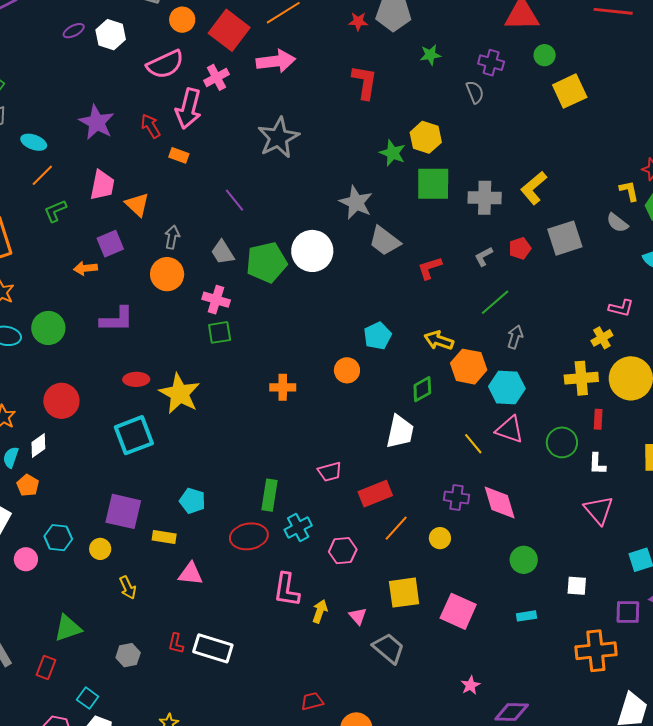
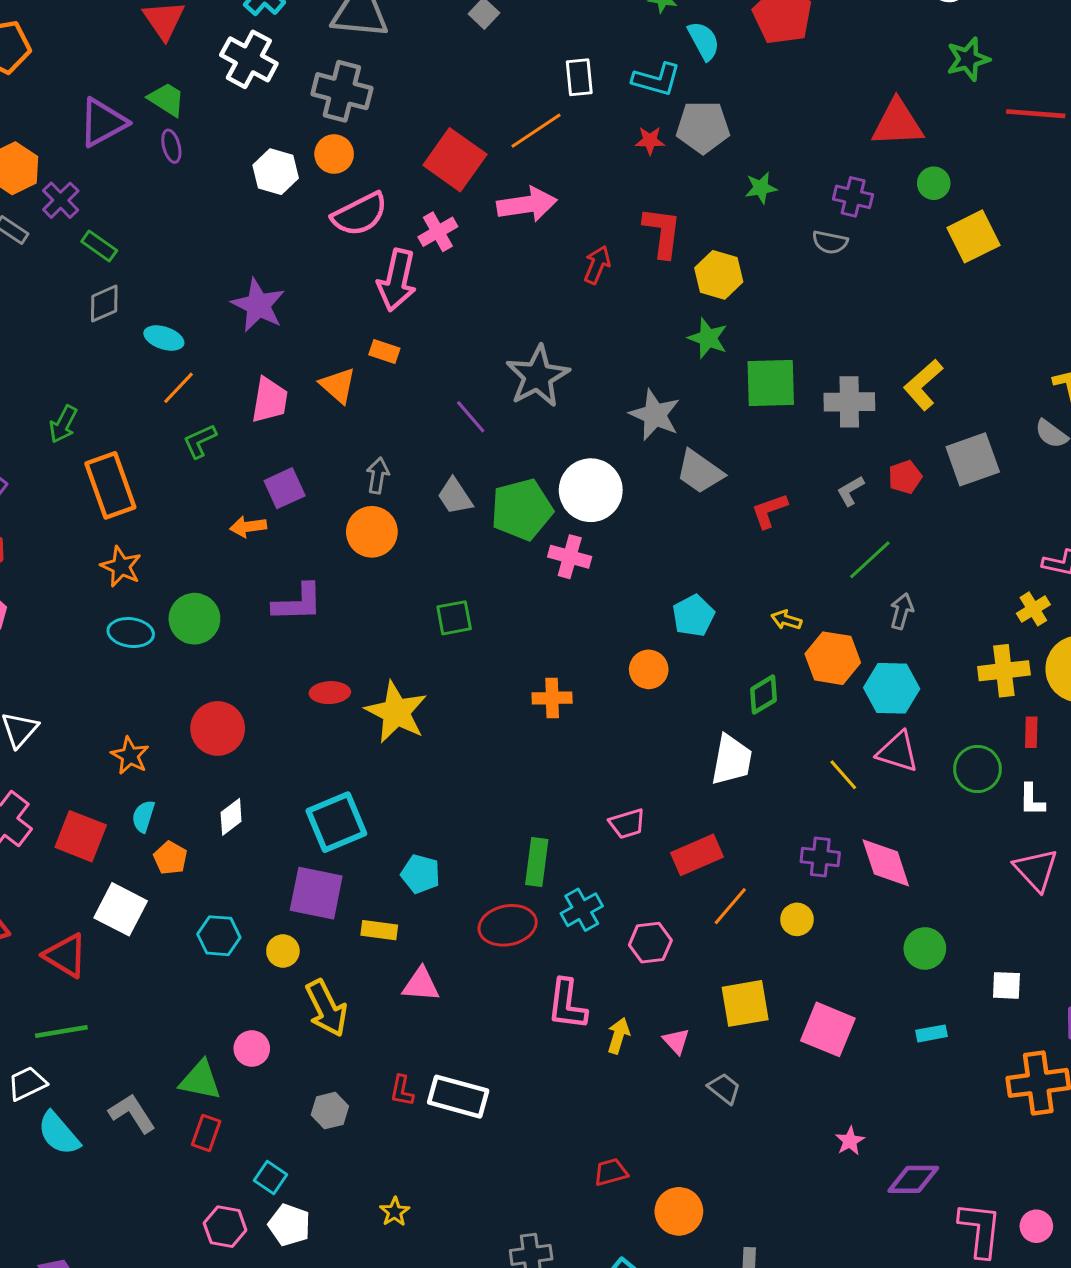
orange circle: (182, 20) -> (334, 154), moved
purple ellipse: (74, 31) -> (171, 146), moved, turned -75
gray semicircle: (475, 92) -> (830, 242), turned 125
red arrow: (151, 126) -> (597, 265), moved, turned 55
yellow hexagon: (426, 137) -> (719, 275), moved
gray star: (278, 138) -> (538, 376), moved
orange triangle: (137, 205) -> (338, 385), moved
pink cross: (216, 300) -> (570, 557), moved
yellow arrow: (439, 340) -> (786, 620), size x0.7
cyan square: (134, 435) -> (336, 822), moved
white diamond: (38, 445) -> (231, 817), moved
pink circle: (26, 559) -> (252, 1048), moved
yellow arrow: (128, 588) -> (326, 1008), size x1.6
green triangle: (68, 628) -> (200, 1080), moved, turned 32
gray trapezoid: (389, 648) -> (724, 1088), size x0.7

